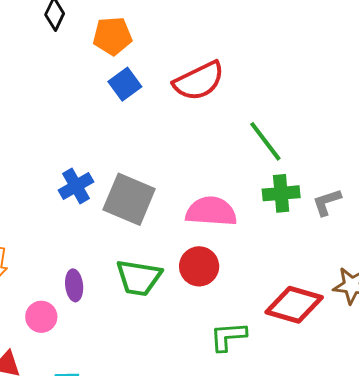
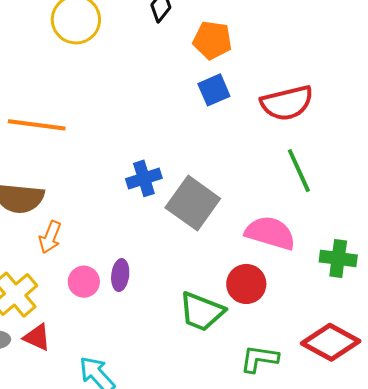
green line: (265, 141) -> (299, 171), moved
green cross: (281, 193) -> (338, 258), moved
green trapezoid: (139, 278) -> (202, 312), moved
pink circle: (41, 317) -> (84, 282), moved

